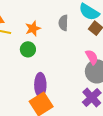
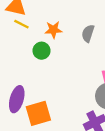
purple ellipse: (40, 85) -> (17, 99), moved

